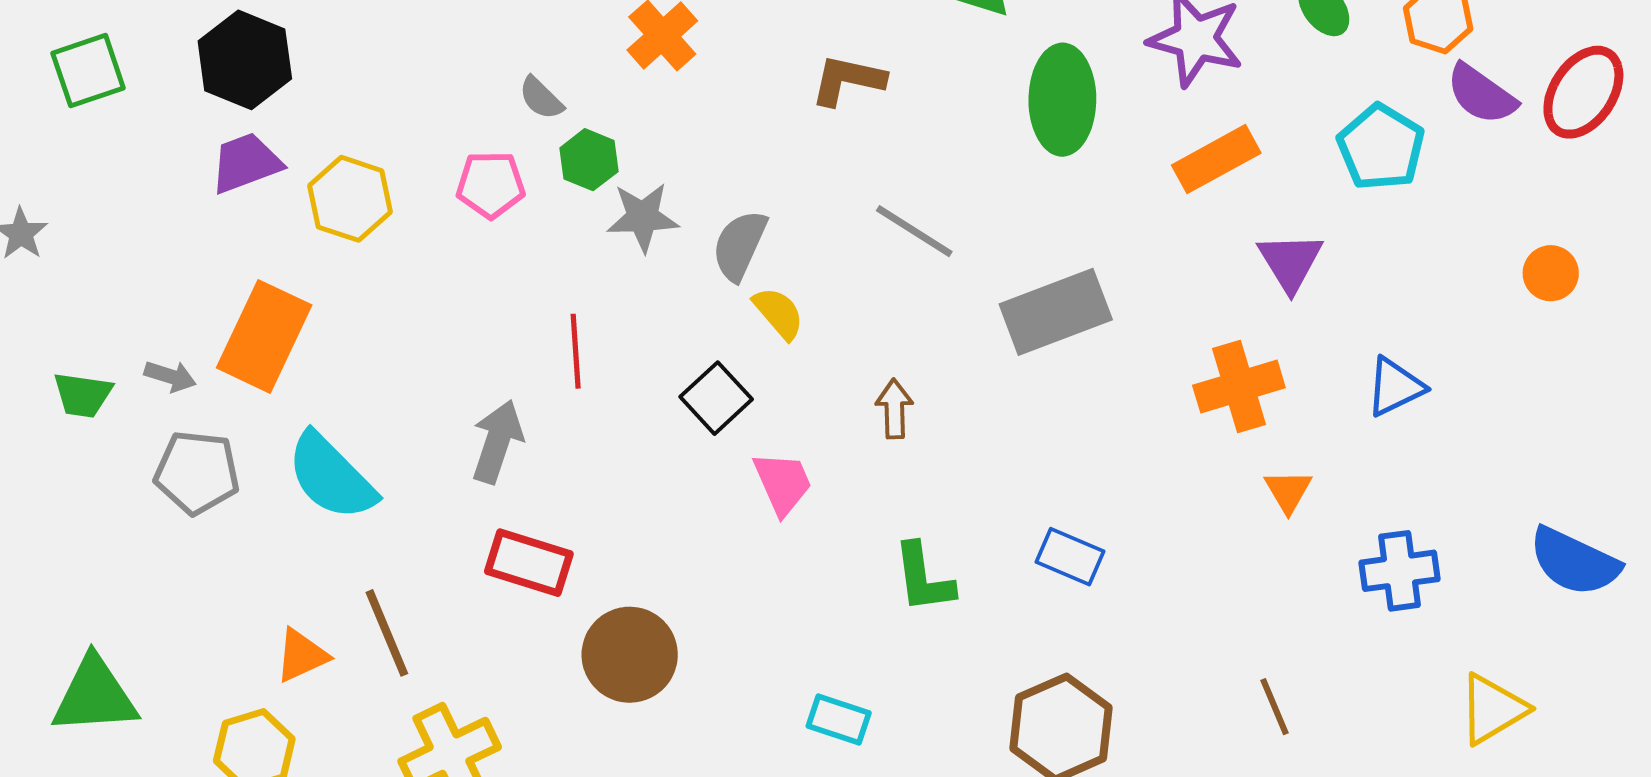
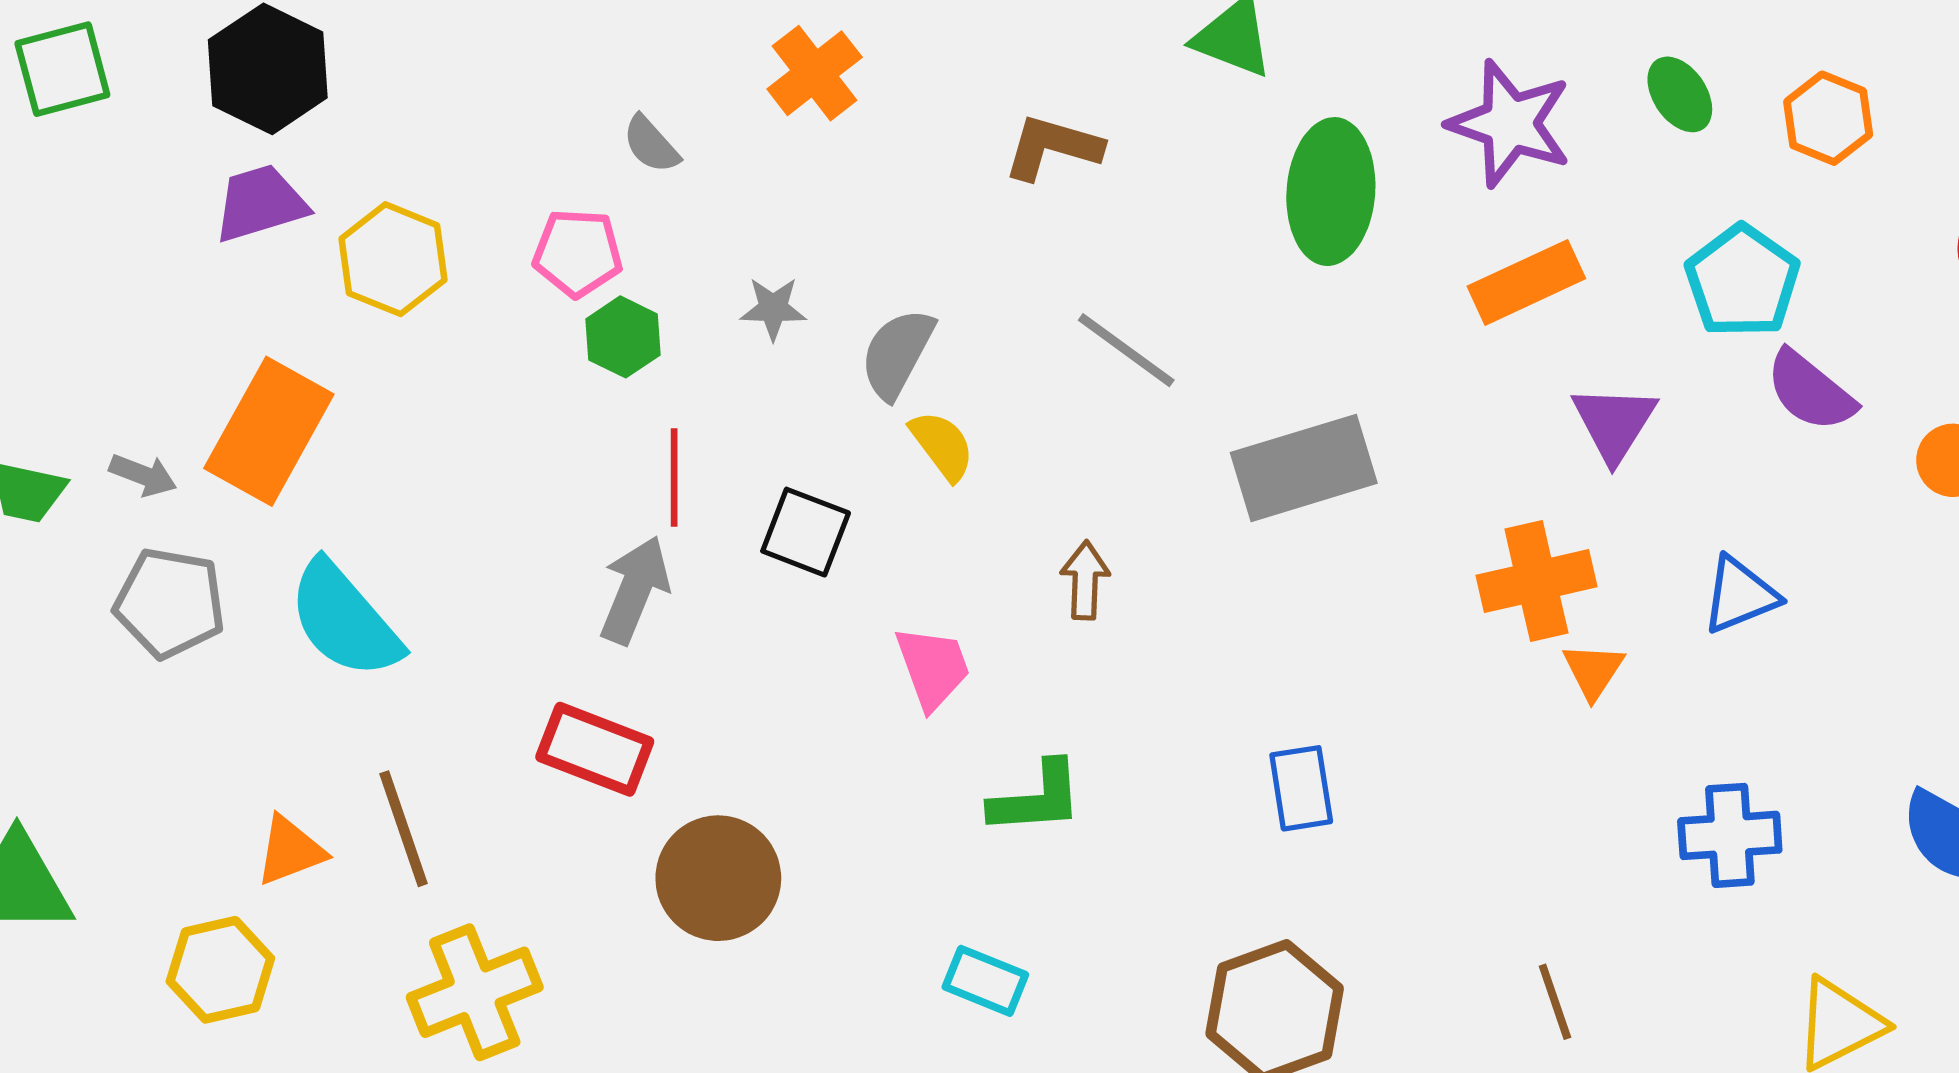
purple semicircle: (1481, 94) -> (1810, 391), moved
green hexagon: (589, 160) -> (623, 337), moved
gray star: (643, 217) -> (773, 308), size x0.7
black square: (716, 398) -> (806, 532), moved, turned -30
gray arrow: (497, 442) -> (635, 590), moved
orange triangle: (1288, 491) -> (1593, 671), moved
blue rectangle: (1070, 557) -> (1301, 788), turned 54
green L-shape: (924, 578) -> (1037, 798), moved, turned -90

